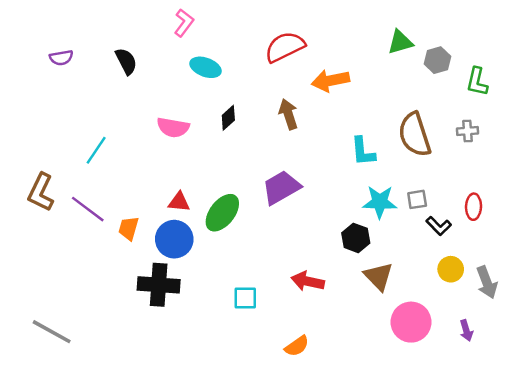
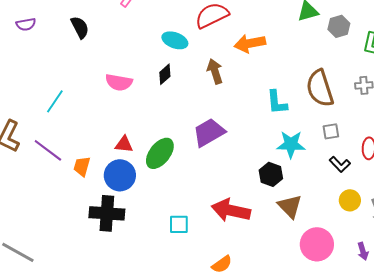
cyan ellipse: (206, 67) -> (175, 40), moved
gray square: (417, 199) -> (331, 131), moved
red arrow: (308, 281) -> (231, 210), size x1.4

